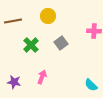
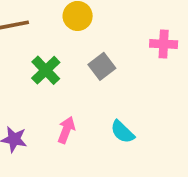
cyan semicircle: (91, 85) -> (122, 132), moved

